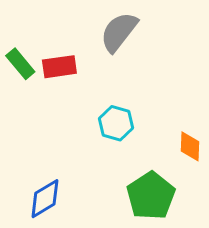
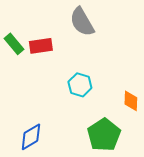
gray semicircle: (119, 32) -> (82, 22), turned -68

